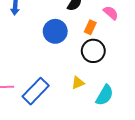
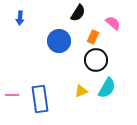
blue rectangle: (36, 91) -> (40, 99), turned -52
cyan semicircle: (105, 95) -> (107, 88), moved

